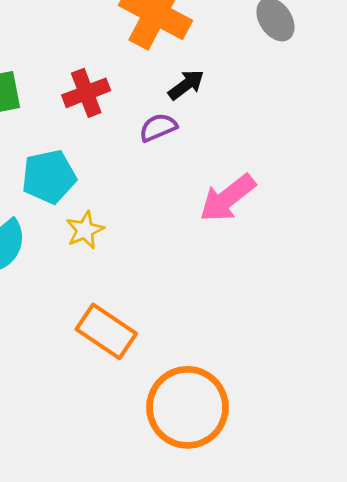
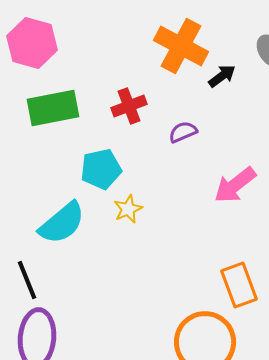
black arrow: (186, 85) -> (222, 76), moved
orange rectangle: (106, 331) -> (239, 285), moved, turned 36

